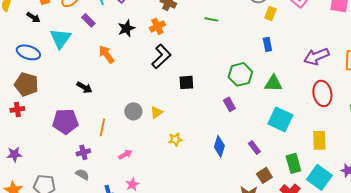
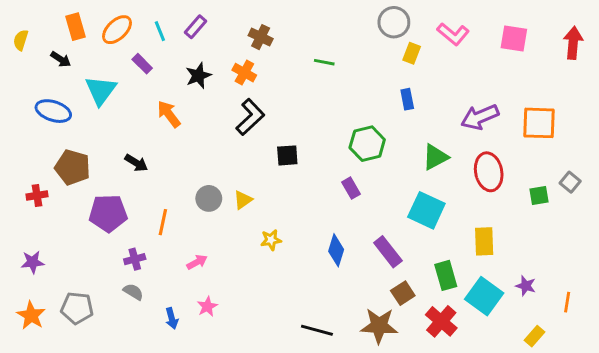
orange cross: (157, 26) -> (244, 73), turned -35
green triangle: (273, 83) -> (435, 157), moved, turned -30
brown pentagon: (26, 84) -> (73, 167), moved
purple rectangle: (254, 147) -> (388, 252), size x1.5

